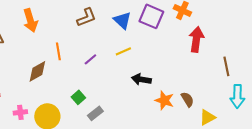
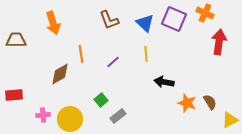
brown L-shape: (86, 17) -> (109, 20), turned 90
yellow line: (123, 51) -> (146, 54), turned -70

